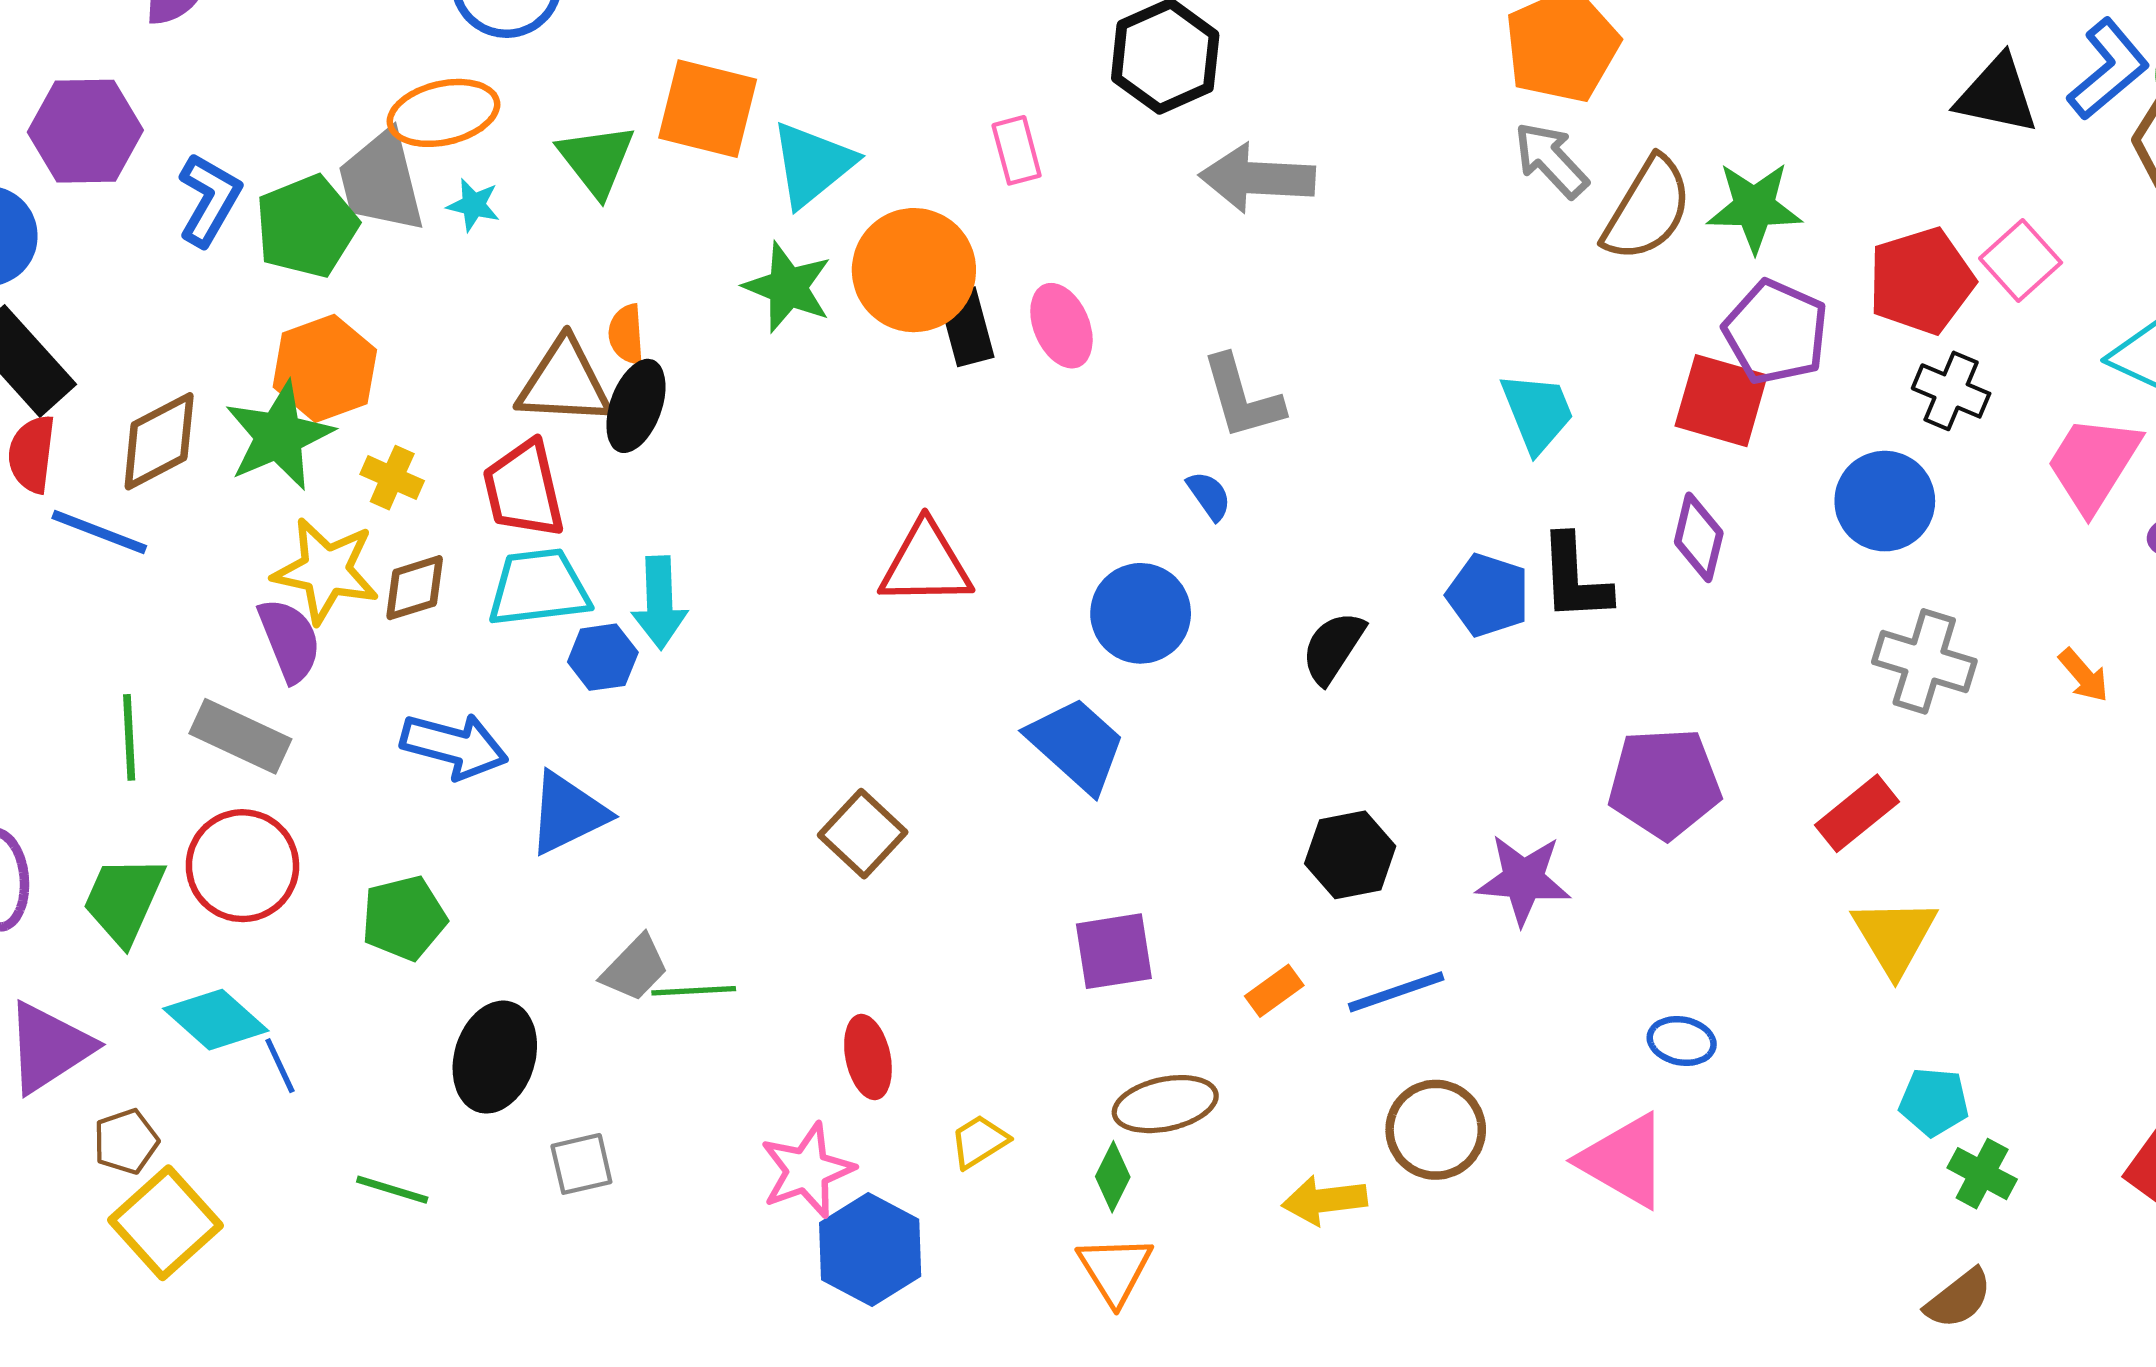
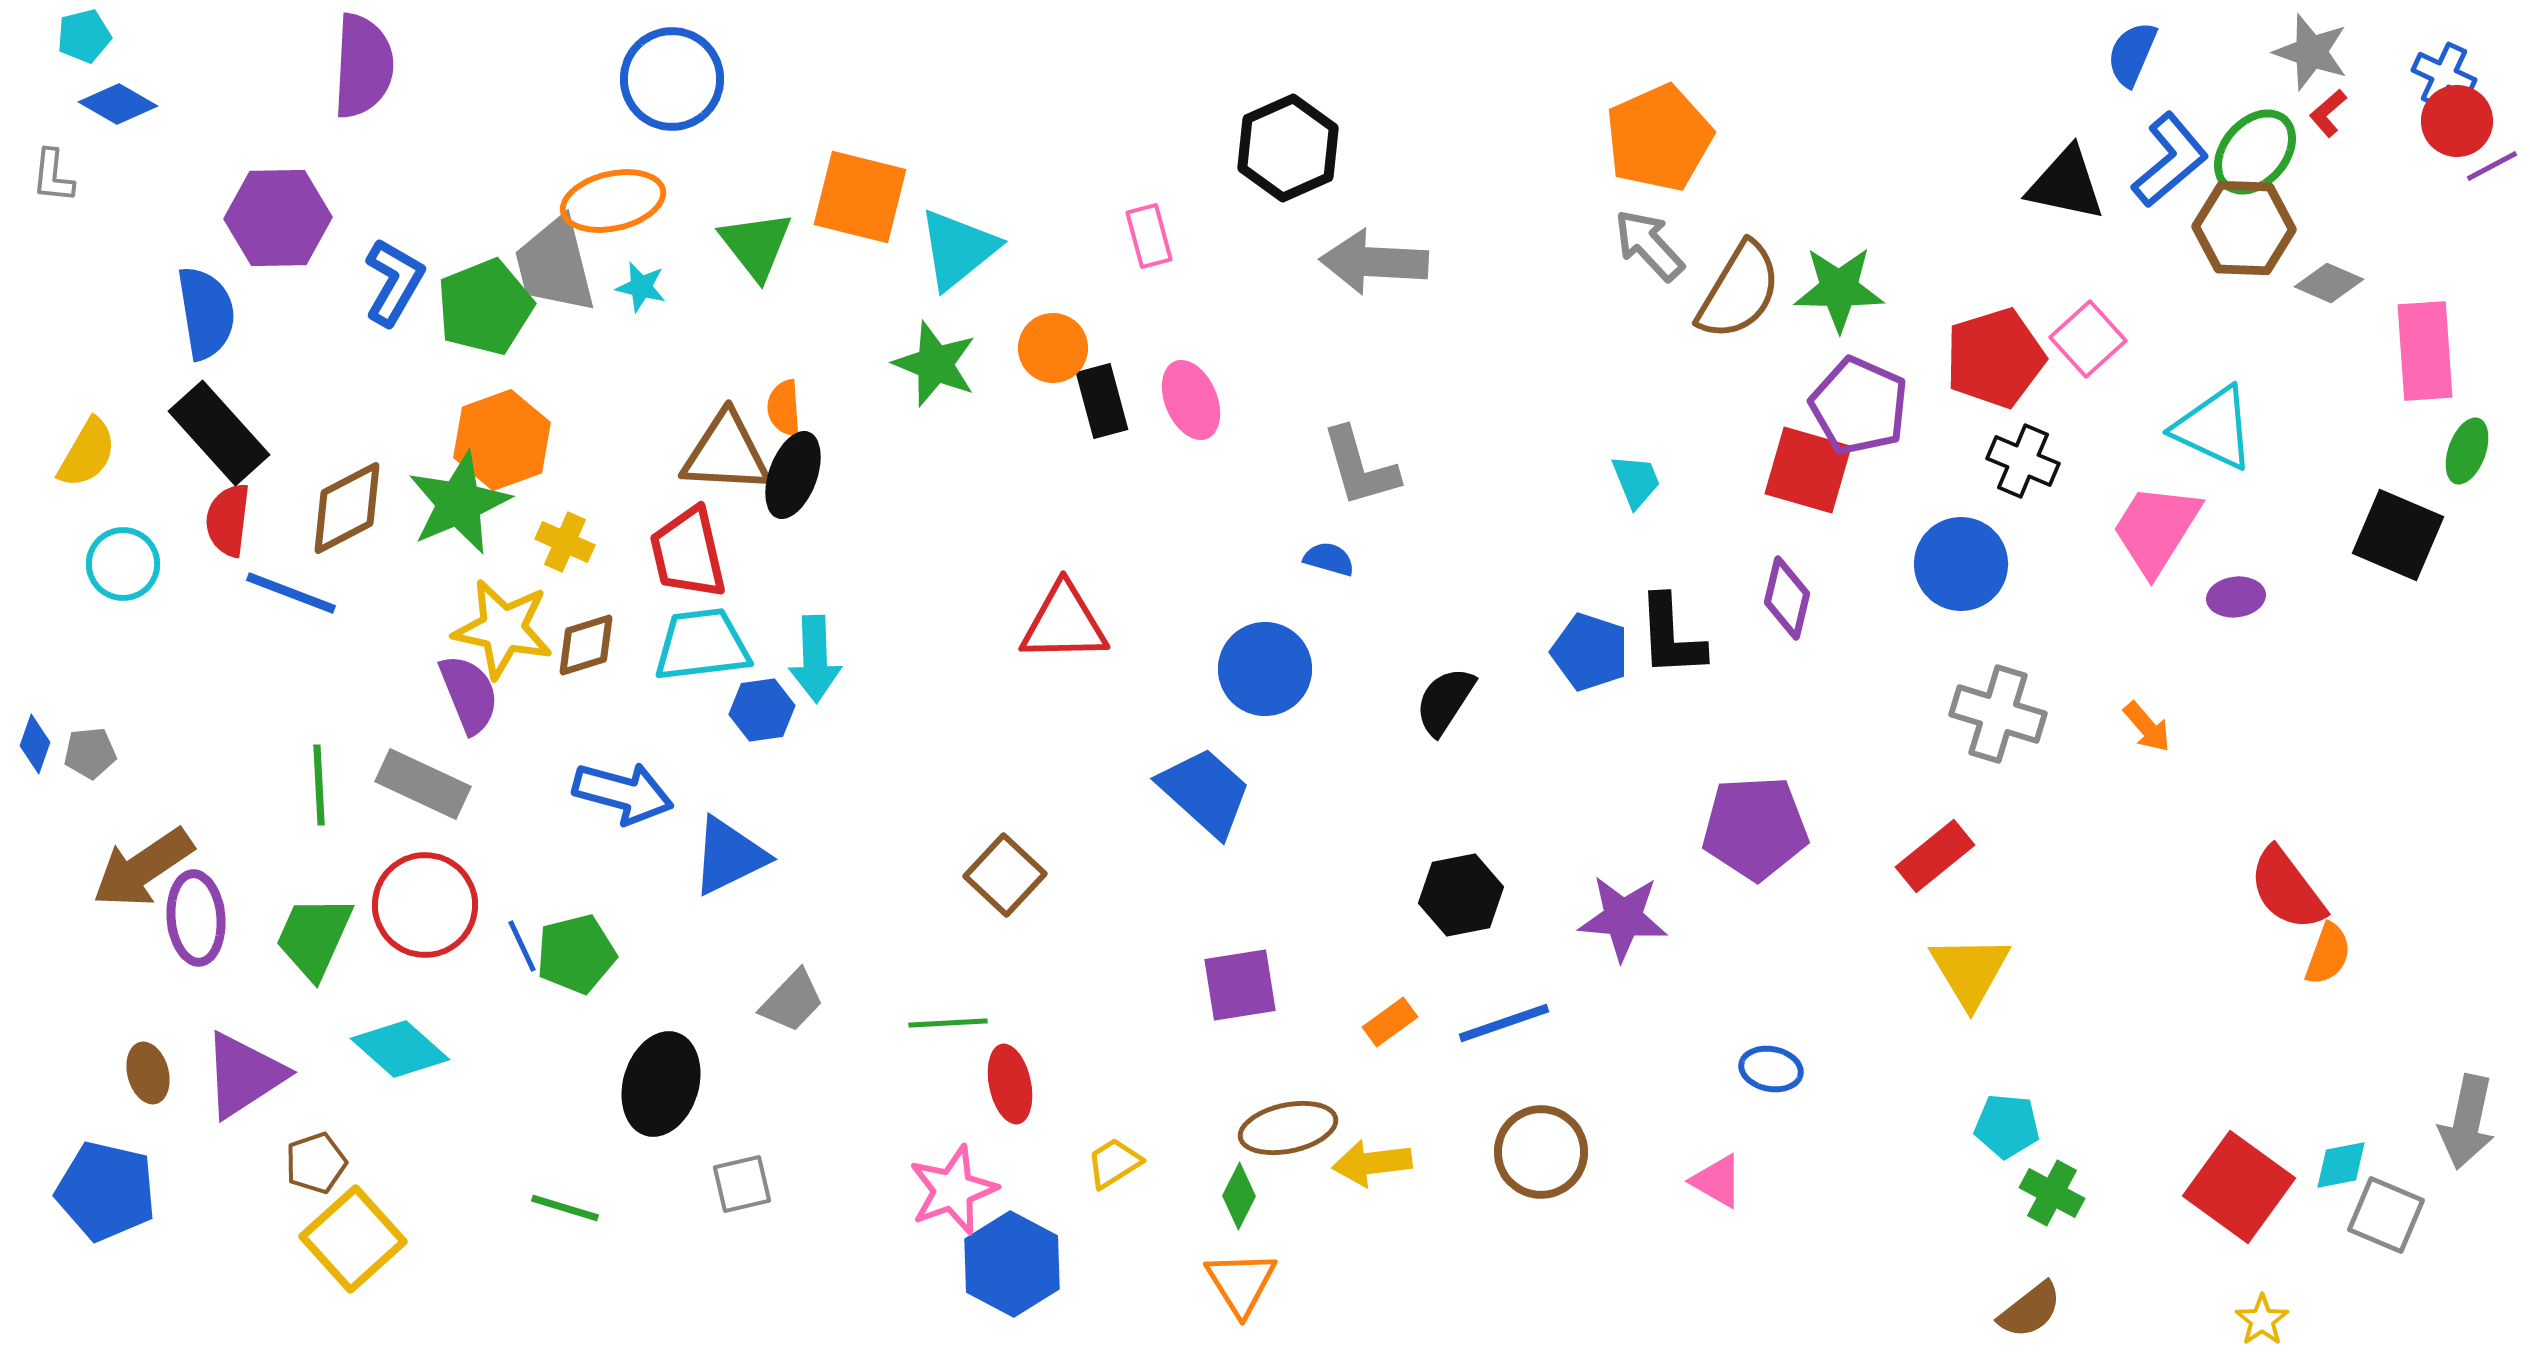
orange circle: (914, 270) -> (1053, 348), size x0.6
cyan trapezoid: (1537, 412) -> (1636, 481), size x0.7
blue semicircle: (1209, 496) -> (1329, 559), turned -39
green line: (694, 991) -> (948, 1023), moved
blue line: (280, 1066) -> (522, 946), moved
pink triangle: (1624, 1161) -> (1717, 1181), size x0.6
yellow arrow: (1325, 1200) -> (1372, 1163), moved

